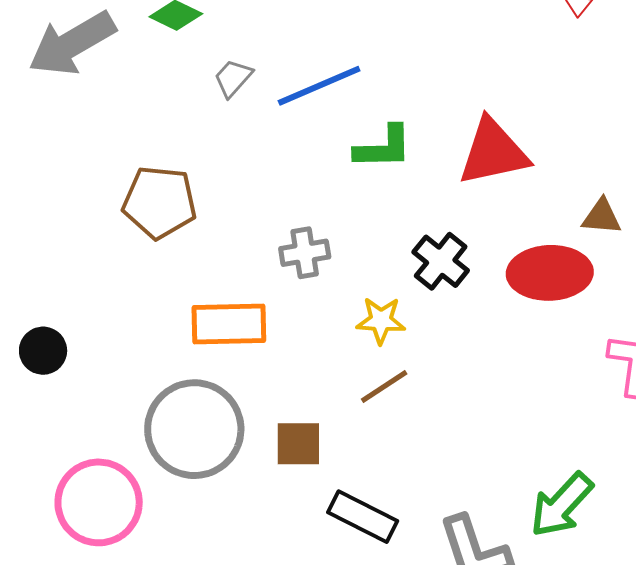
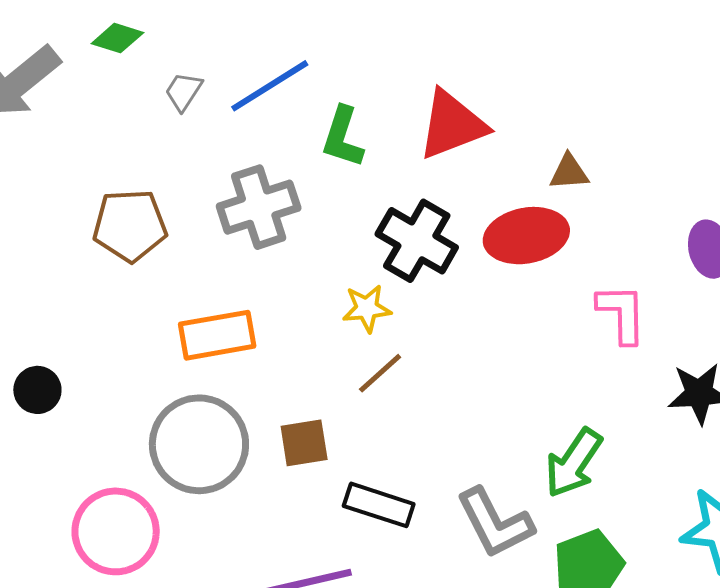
green L-shape: (383, 147) -> (343, 137), turned 118
gray cross: (305, 253) -> (259, 207), moved, size x1.6
black cross: (441, 261) -> (417, 241), size x1.4

